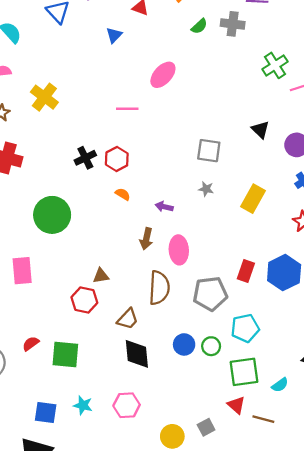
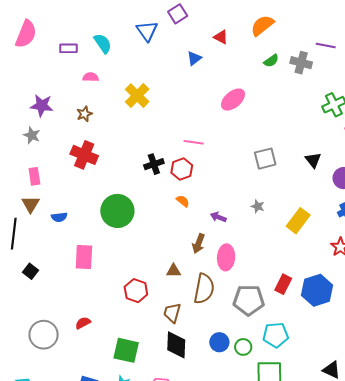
yellow cross: (44, 97) -> (137, 96), moved
pink line: (127, 109) -> (194, 142), moved
gray square: (209, 151) -> (265, 159), moved, turned -30
brown triangle: (101, 276) -> (174, 271), moved
brown trapezoid: (128, 319) -> (172, 313), turned 145
green square: (65, 355) -> (126, 350), moved

